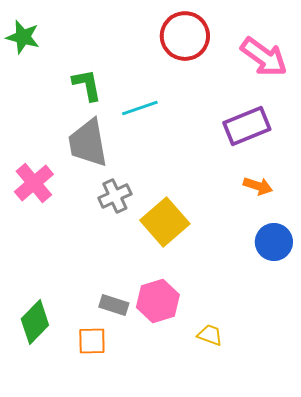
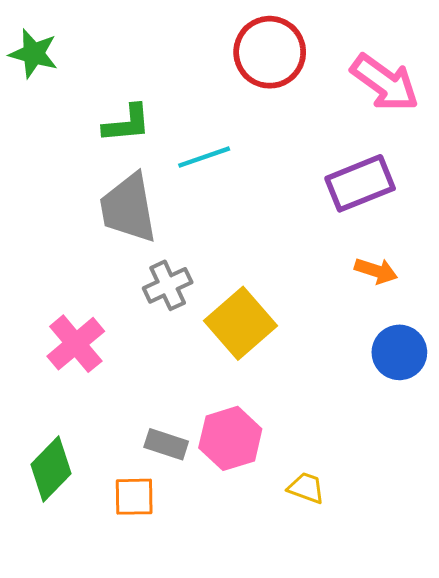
green L-shape: (87, 85) -> (127, 124), turned 96
pink cross: (34, 183) -> (76, 344), moved

